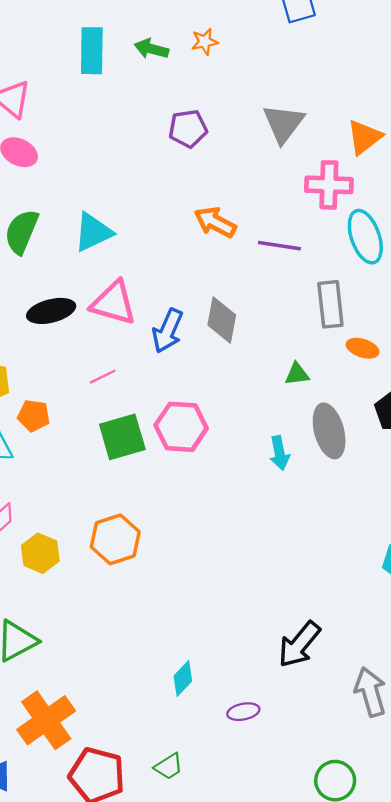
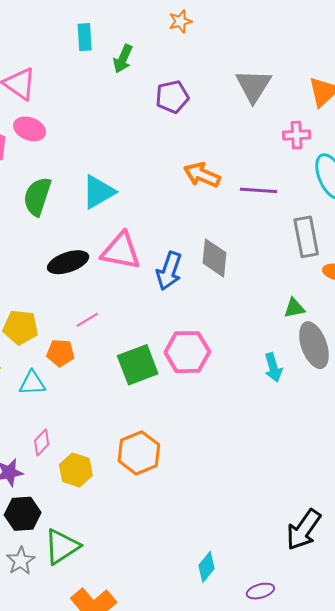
green arrow: (151, 49) -> (123, 59), moved, turned -76
cyan rectangle: (92, 51) -> (85, 37), size x0.7
pink cross: (329, 185) -> (297, 135), size x0.7
green triangle: (297, 374) -> (294, 308), moved
pink line: (103, 377) -> (87, 320), moved

